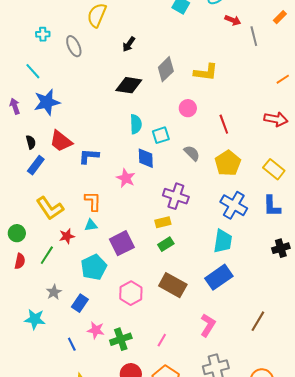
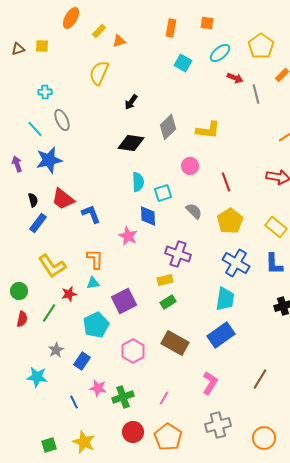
gray ellipse: (74, 46) -> (62, 120), moved
blue L-shape: (89, 156) -> (91, 214), turned 65

